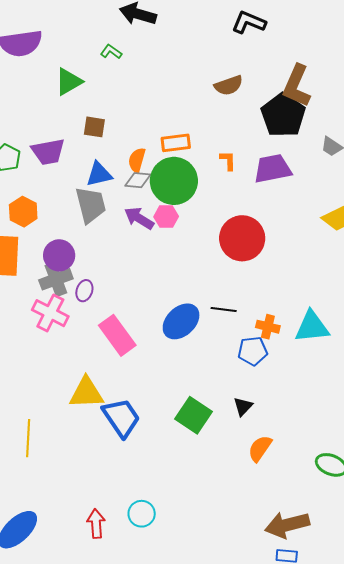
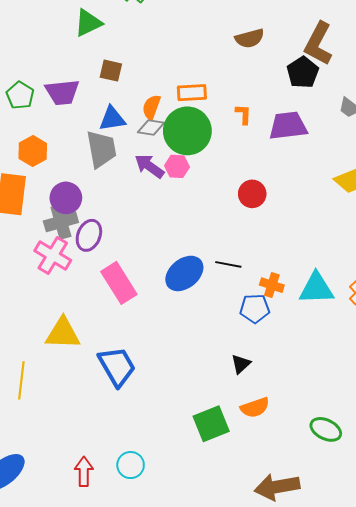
black pentagon: (283, 115) -> (303, 72), size x0.7
red circle: (242, 238) -> (252, 194), size x0.6
purple ellipse: (84, 291) -> (89, 235), size x1.4
yellow triangle: (86, 393) -> (63, 333), moved
green square: (193, 415) -> (211, 424), moved, turned 30
orange semicircle: (260, 448) -> (255, 408), turned -148

